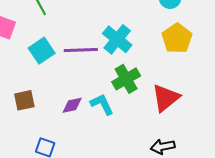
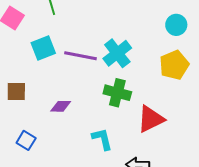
green cross: (126, 79) -> (117, 93), turned 32
cyan L-shape: (102, 104) -> (102, 139), moved

